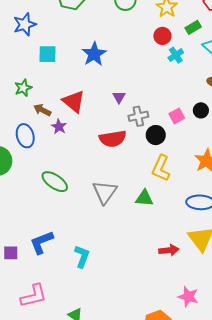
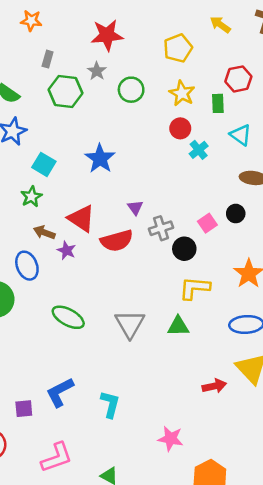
green rectangle: (193, 27) -> (218, 103), moved, turned -56
cyan square: (48, 54) -> (44, 164), turned 36
green star: (23, 88) -> (31, 197), moved
red semicircle: (113, 139) -> (117, 241), moved
yellow L-shape: (161, 168) -> (195, 288), turned 76
pink star: (188, 297) -> (170, 439), moved

